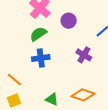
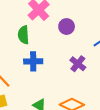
green semicircle: (38, 34) -> (23, 35), moved, turned -66

